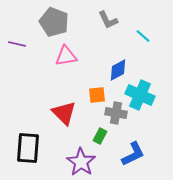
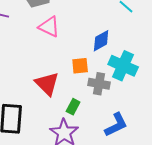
pink triangle: (66, 56) -> (49, 27), turned 35
green rectangle: (100, 136) -> (73, 107), moved

